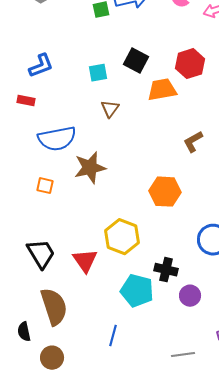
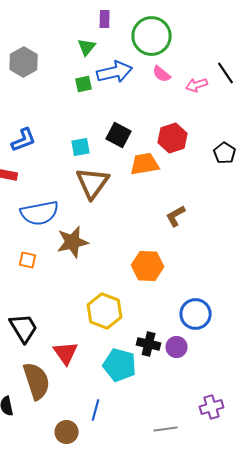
brown triangle: (110, 109) -> (93, 183), size x1.8
red triangle: (85, 261) -> (66, 353), moved
purple circle: (190, 296) -> (177, 347), moved
brown circle: (52, 358) -> (67, 432), moved

